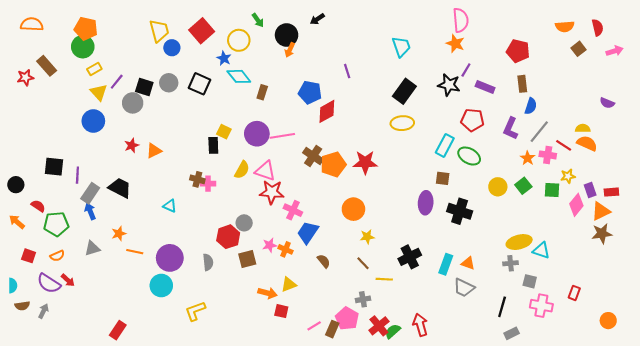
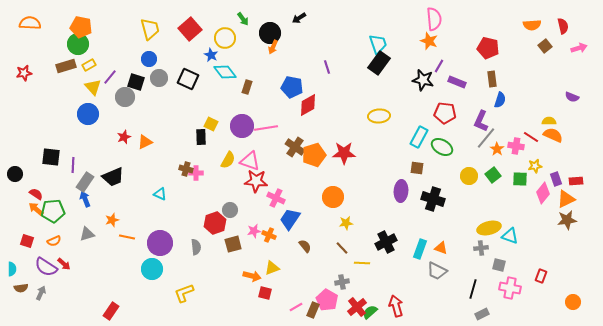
blue circle: (172, 48) -> (149, 59), moved
brown rectangle: (47, 66) -> (66, 66), moved, turned -66
black rectangle: (404, 91) -> (379, 63), moved
gray line: (539, 132) -> (486, 138), moved
black trapezoid: (120, 188) -> (113, 177), turned 130
orange arrow: (17, 222) -> (36, 209), moved

